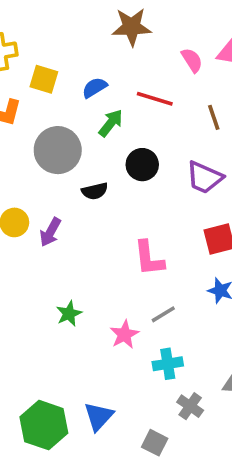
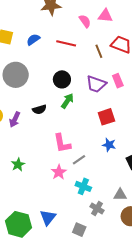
green arrow: (111, 123) -> (67, 101), moved
black semicircle: (95, 191) -> (39, 109), moved
pink L-shape: (149, 258) -> (62, 143), moved
green star: (69, 314) -> (18, 165), moved
cyan cross: (168, 364) -> (83, 186), turned 35

